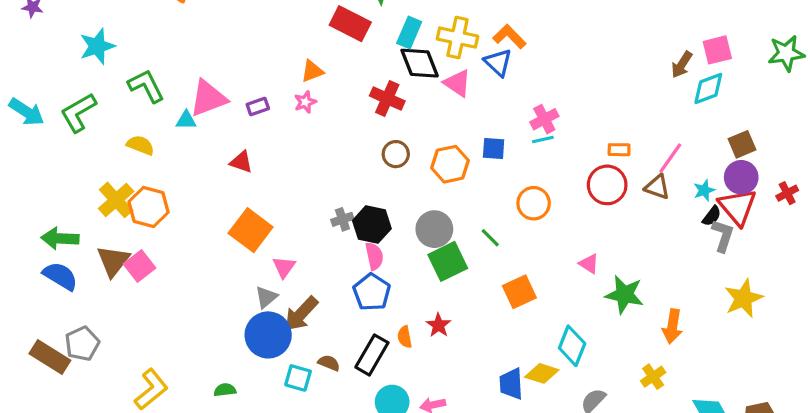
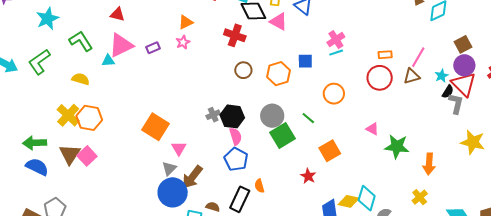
red triangle: (241, 162) -> (117, 14), moved
brown triangle: (657, 187) -> (412, 76), turned -30
yellow star: (744, 298) -> (473, 142), turned -30
red star: (438, 325) -> (308, 176), moved
cyan diamond: (572, 346) -> (367, 198), moved

